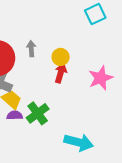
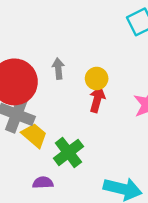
purple semicircle: (15, 115) -> (43, 183), moved

